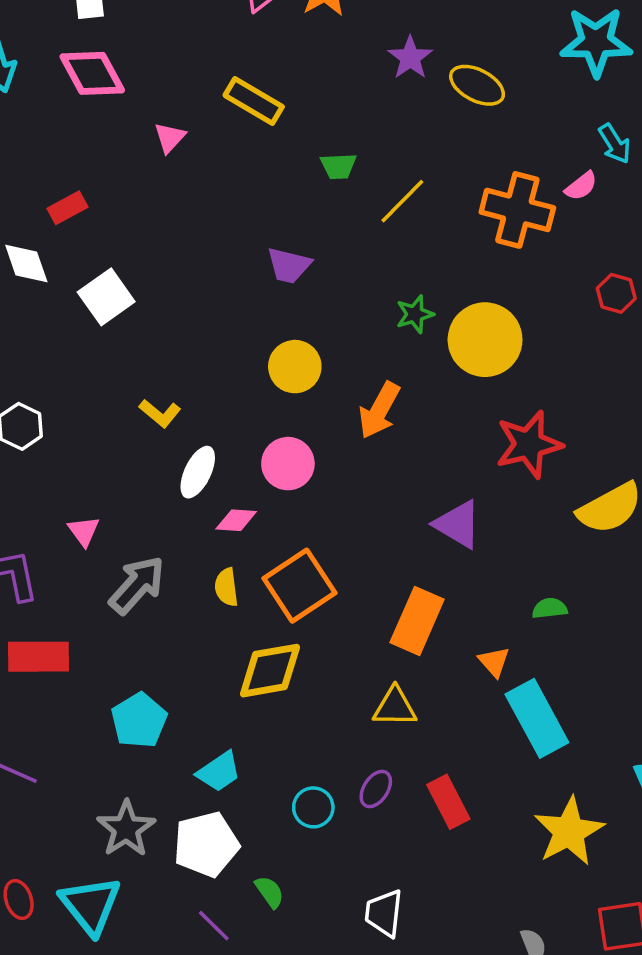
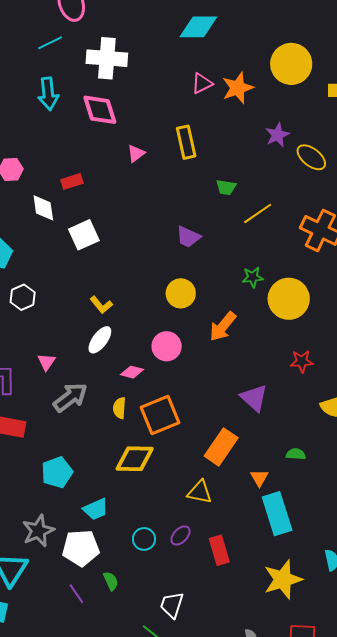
yellow rectangle: (254, 101) -> (186, 142), turned 36
red star: (529, 444) -> (302, 361), size x0.6
white ellipse: (198, 472) -> (100, 340), moved

